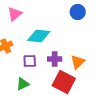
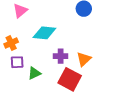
purple square: (30, 61) -> (17, 62), moved
green triangle: (23, 84) -> (34, 73), moved

